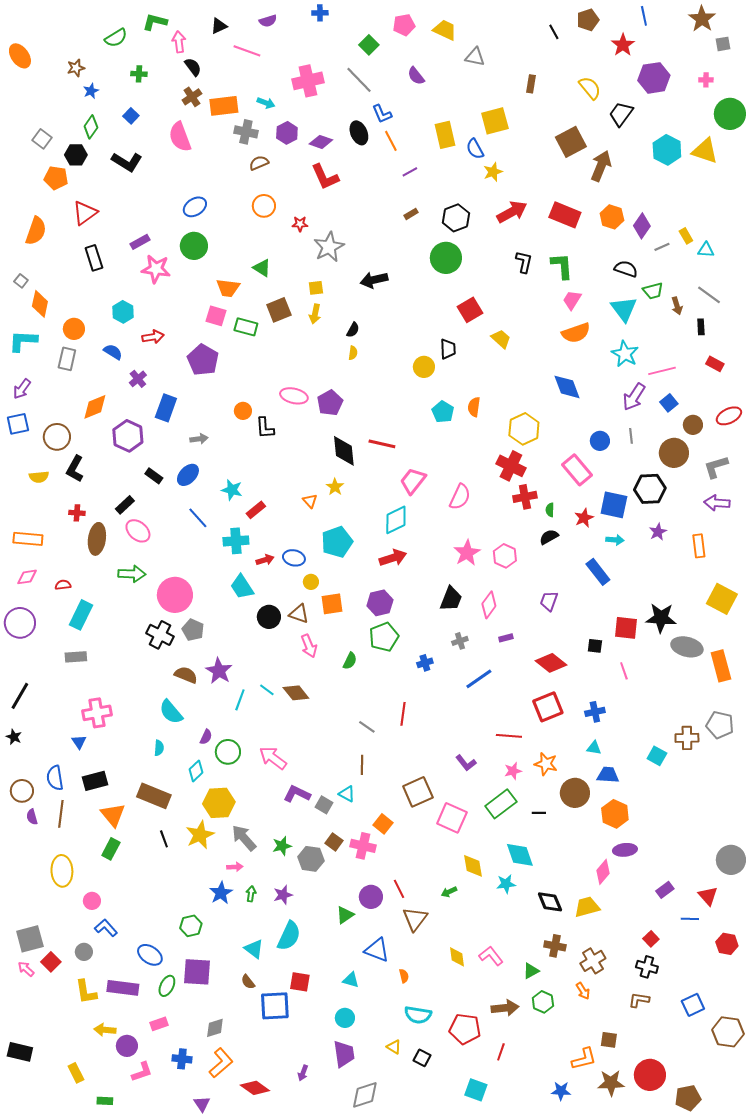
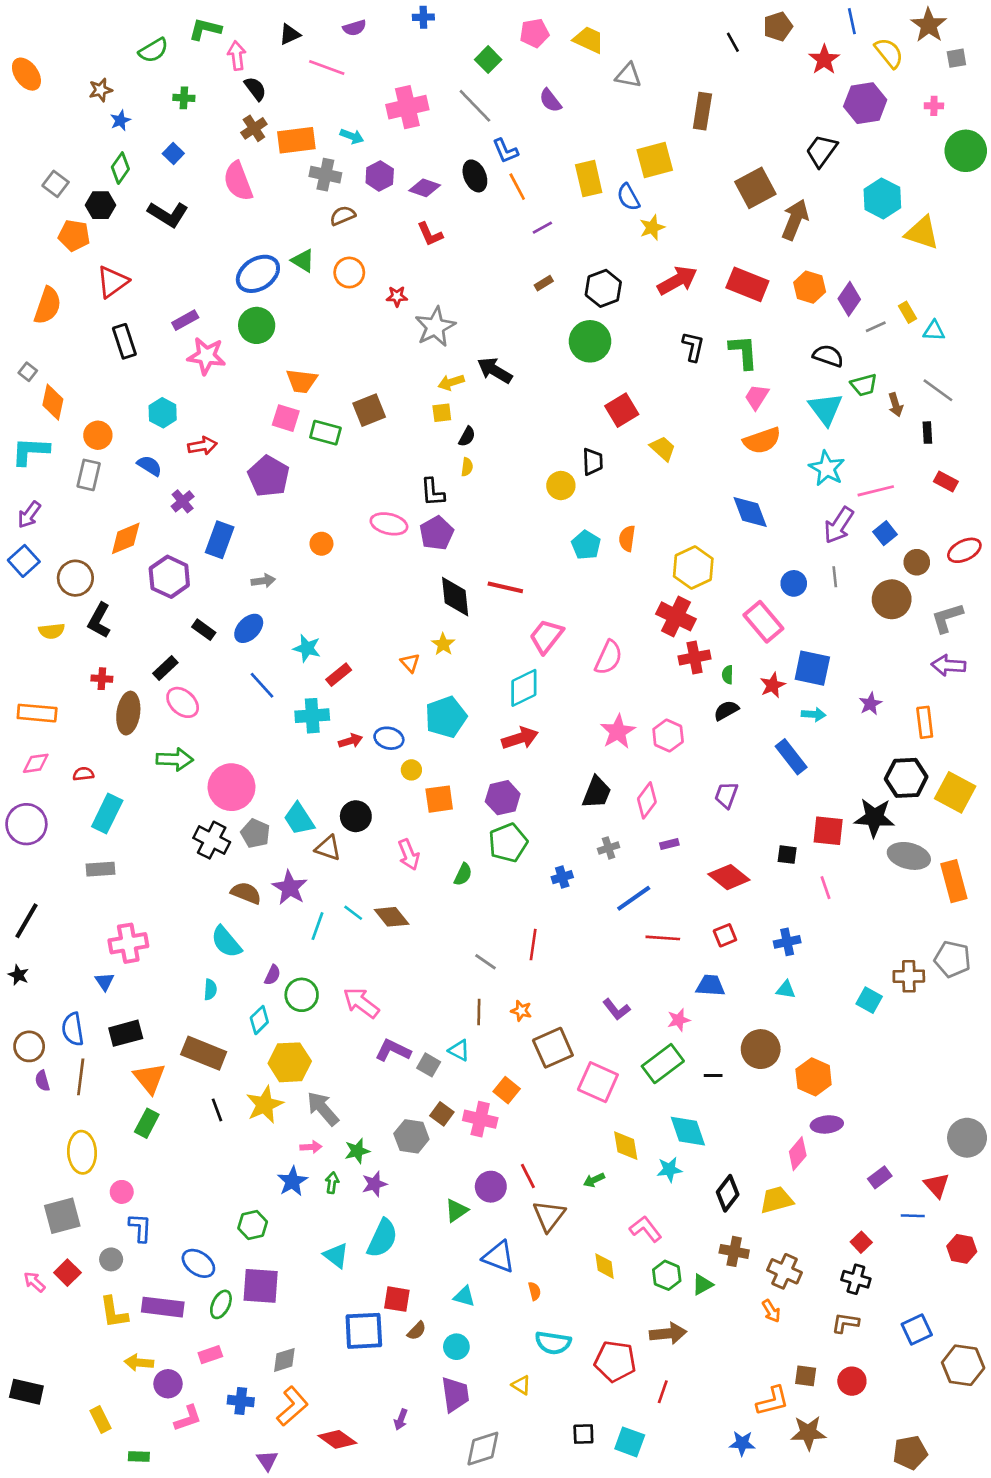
brown rectangle: (531, 84) -> (702, 111), size x1.5
yellow semicircle: (590, 88) -> (889, 53), moved
yellow triangle: (705, 151) -> (922, 233), moved
red L-shape: (325, 177) -> (430, 234), size x0.7
blue ellipse: (195, 207) -> (258, 274), size x1.4
green triangle: (262, 268) -> (303, 261), moved
black arrow: (374, 280) -> (495, 370), turned 44
yellow square: (316, 288) -> (442, 413), moved
yellow arrow: (315, 314) -> (451, 382), moved, turned 60
blue square: (18, 424) -> (24, 561), turned -30
black L-shape: (265, 428) -> (433, 492), moved
black hexagon: (650, 489) -> (906, 778), moved
cyan trapezoid: (242, 587) -> (299, 819), moved
brown triangle: (299, 614) -> (328, 848), moved
red square: (548, 707) -> (725, 935), size x0.6
red line: (509, 736) -> (663, 938), moved
orange star: (546, 764) -> (521, 1011), moved, size x0.7
blue trapezoid: (608, 775) -> (710, 986), moved
green star: (282, 846) -> (357, 1151), moved
black diamond: (550, 902) -> (728, 1193), turned 60
blue L-shape: (106, 928) -> (140, 1228), turned 45
gray square: (30, 939) -> (62, 1216), moved
pink L-shape: (491, 956) -> (646, 1229), moved
brown cross: (593, 961) -> (784, 1271), turned -35
brown semicircle: (248, 982) -> (417, 1331), moved, turned -98
green hexagon: (543, 1002) -> (667, 1275), moved
black square: (422, 1058) -> (583, 1434), moved, turned -30
red circle: (650, 1075) -> (852, 1381), moved, size x0.7

